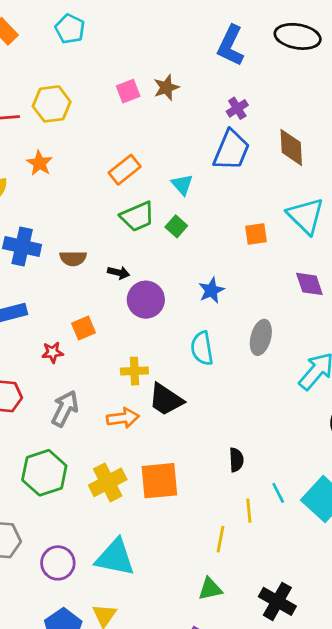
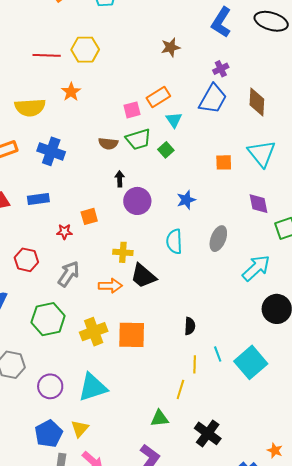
pink square: (128, 91) -> (132, 110), moved
orange rectangle: (125, 170) -> (158, 97), moved
brown semicircle: (73, 258) -> (108, 144), moved
black arrow: (119, 273) -> (120, 179), turned -112
yellow line: (220, 539) -> (180, 389), moved
cyan triangle: (115, 557) -> (93, 387), turned -36

